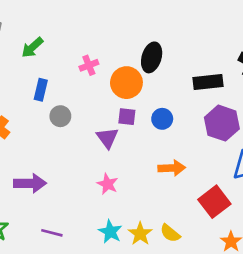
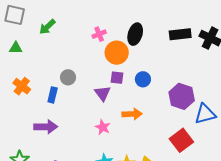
pink cross: (89, 65) -> (99, 34), moved
black rectangle: (208, 82) -> (180, 34), moved
blue rectangle: (41, 90) -> (53, 95), moved
purple hexagon: (222, 123) -> (182, 96), moved
orange arrow: (172, 168) -> (132, 114), moved

